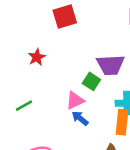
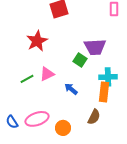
red star: (37, 57) -> (37, 41), size x1.5
pink triangle: (75, 100) -> (47, 74), moved

